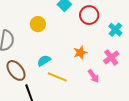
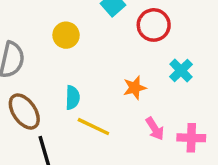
cyan cross: (115, 30) -> (181, 71), moved
pink cross: (111, 57) -> (191, 138), moved, turned 35
cyan semicircle: (44, 61) -> (73, 98), turned 120

